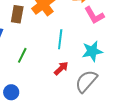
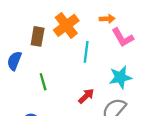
cyan line: (60, 39) -> (86, 52), moved
green line: (22, 55) -> (43, 82), turned -42

